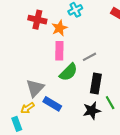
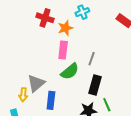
gray line: (90, 57) -> (92, 59), turned -48
blue rectangle: (52, 104) -> (51, 100), turned 60
yellow arrow: (27, 108) -> (23, 95), moved, turned -56

